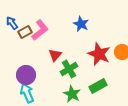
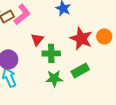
green cross: (69, 69) -> (51, 53), turned 30
green star: (72, 94) -> (54, 78), turned -30

